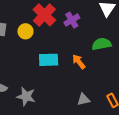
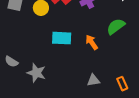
green semicircle: (102, 44) -> (116, 27), turned -30

